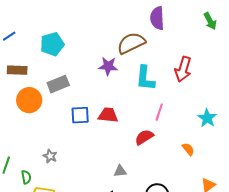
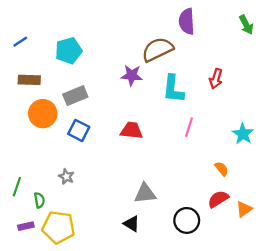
red arrow: (183, 69) -> (216, 79), size x0.7
blue square: (80, 115) -> (79, 130), moved, turned 30
red semicircle: (144, 137) -> (218, 199), moved
gray triangle: (120, 171) -> (145, 193), size x1.5

